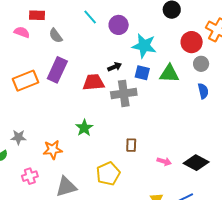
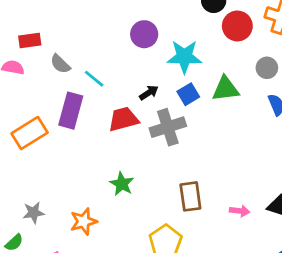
cyan line: (90, 17) -> (94, 79), moved
red circle: (192, 42) -> (237, 26), moved
blue square: (142, 73) -> (188, 94), turned -35
brown rectangle: (131, 145) -> (190, 196), size x1.5

